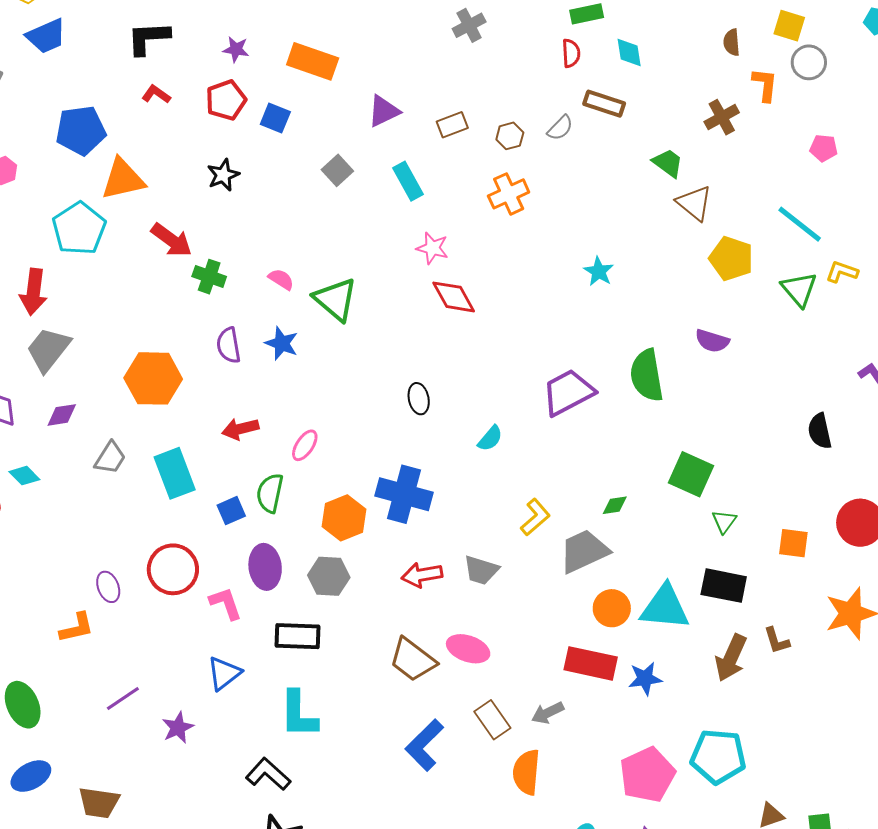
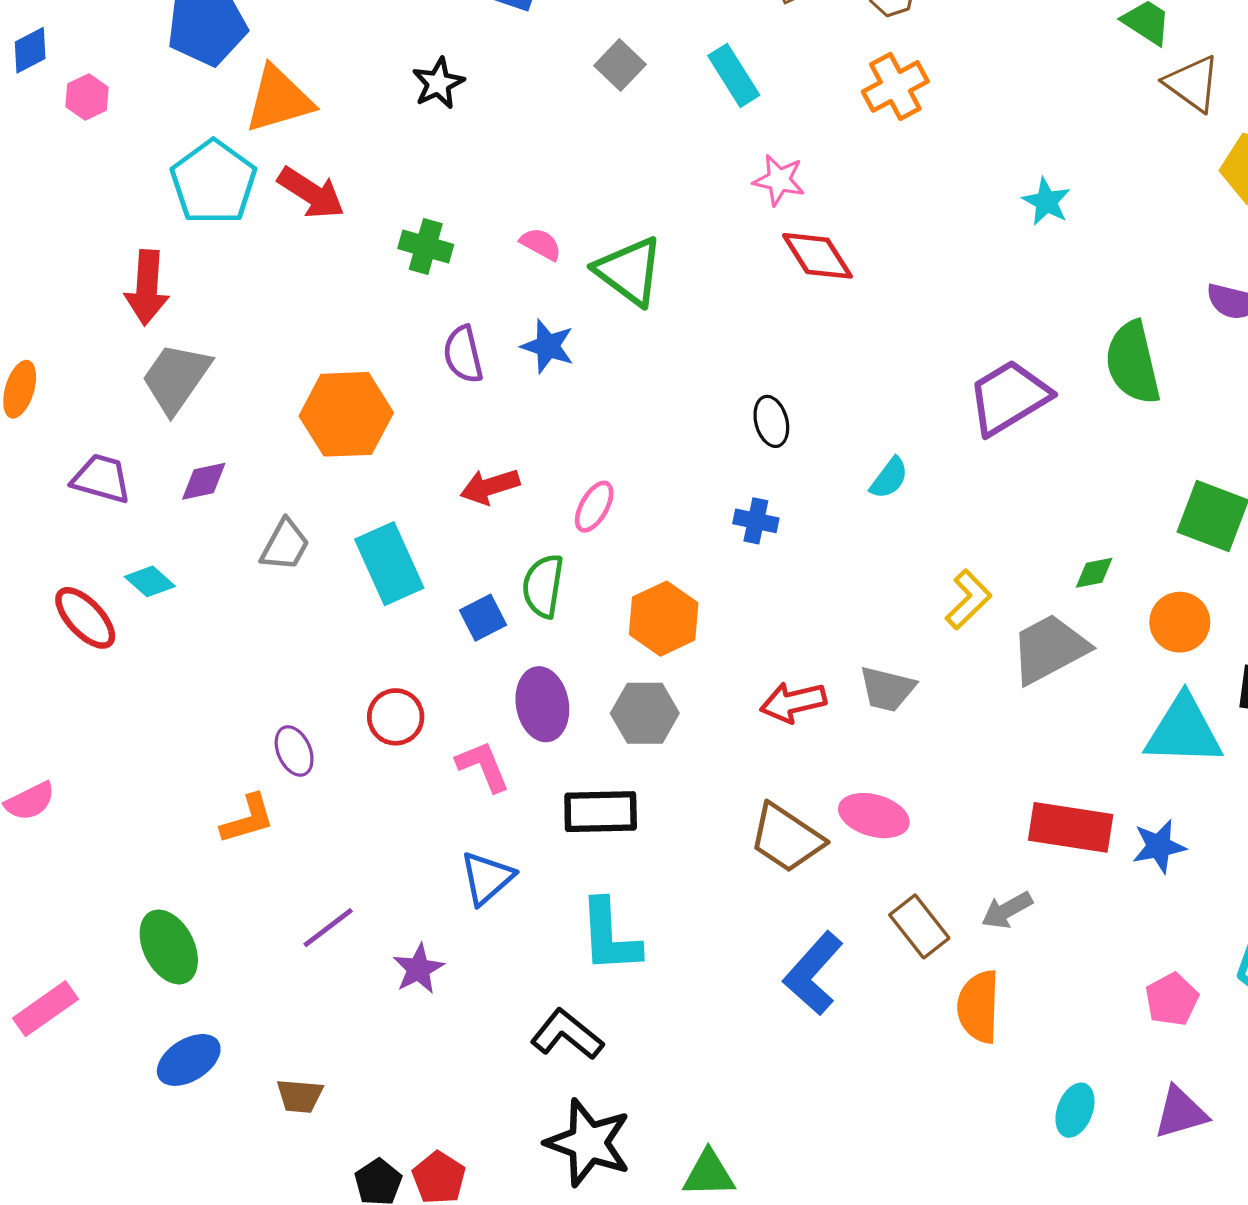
red arrow: (172, 240) -> (311, 193), moved
blue cross: (404, 494) -> (756, 521), moved, size x0.5
red circle: (173, 569) -> (396, 717), size x0.7
orange circle: (612, 608) -> (1180, 622), moved
pink pentagon: (647, 775) -> (1172, 999), size x0.6
brown trapezoid: (99, 803) -> (300, 1096), size x0.7

